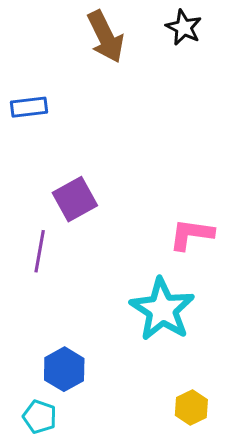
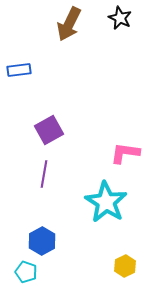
brown arrow: (106, 37) -> (69, 24), turned 52
purple line: (40, 251) -> (44, 174), moved

